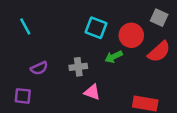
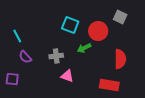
cyan line: (25, 26) -> (17, 36), moved
red semicircle: (159, 52) -> (120, 59), moved, turned -48
purple semicircle: (39, 68) -> (25, 57), turned 72

